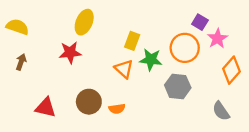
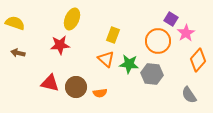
green star: (151, 60) -> (129, 64), moved
brown arrow: (21, 62) -> (18, 53), turned -96
red triangle: (46, 108) -> (50, 83), moved

